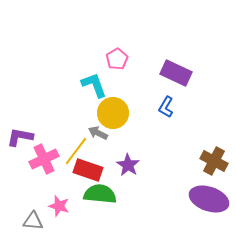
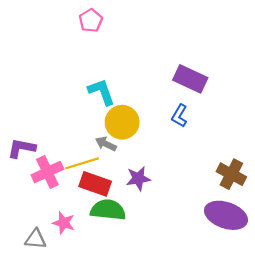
pink pentagon: (117, 59) -> (91, 21), moved
yellow line: (76, 151) -> (82, 163), turned 36
purple star: (128, 165) -> (138, 178), turned 30

